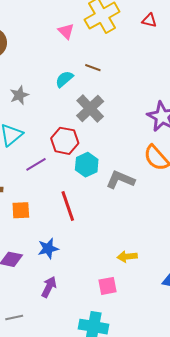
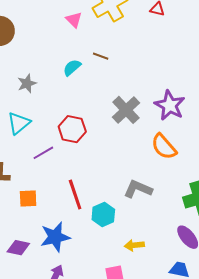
gray cross: (90, 108) -> (126, 110), moved
cyan hexagon: (87, 165) -> (103, 214), moved
gray L-shape: (120, 180) -> (138, 189), moved
blue star: (48, 249) -> (55, 237), size x1.4

